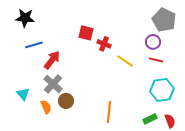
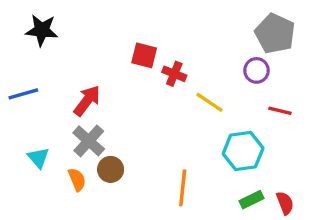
blue line: (34, 45) -> (23, 94), moved
red line: (156, 60) -> (280, 111), moved
cyan hexagon: (162, 90) -> (243, 151), moved

